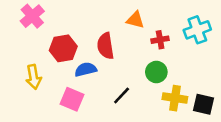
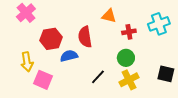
yellow cross: (175, 98) -> (129, 80), moved, turned -36
pink square: (72, 99) -> (43, 80), moved
black square: (204, 104) -> (166, 74), moved

